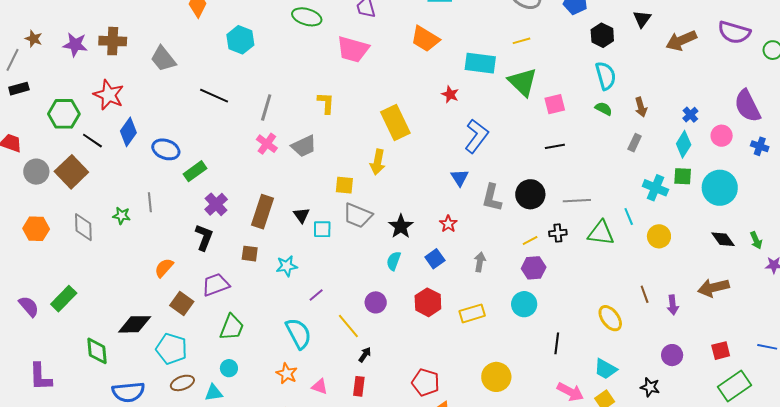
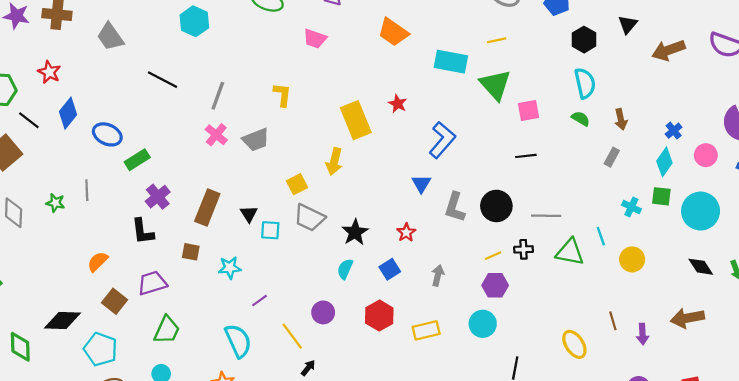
pink trapezoid: (353, 49) -> (315, 39), size x0.7
red star: (450, 94) -> (398, 104), moved
red star: (109, 95) -> (49, 72), size x0.7
yellow square: (344, 185) -> (297, 184), turned -36
cyan cross: (655, 188) -> (631, 207), size x0.7
black L-shape: (204, 237) -> (143, 231), turned 148

